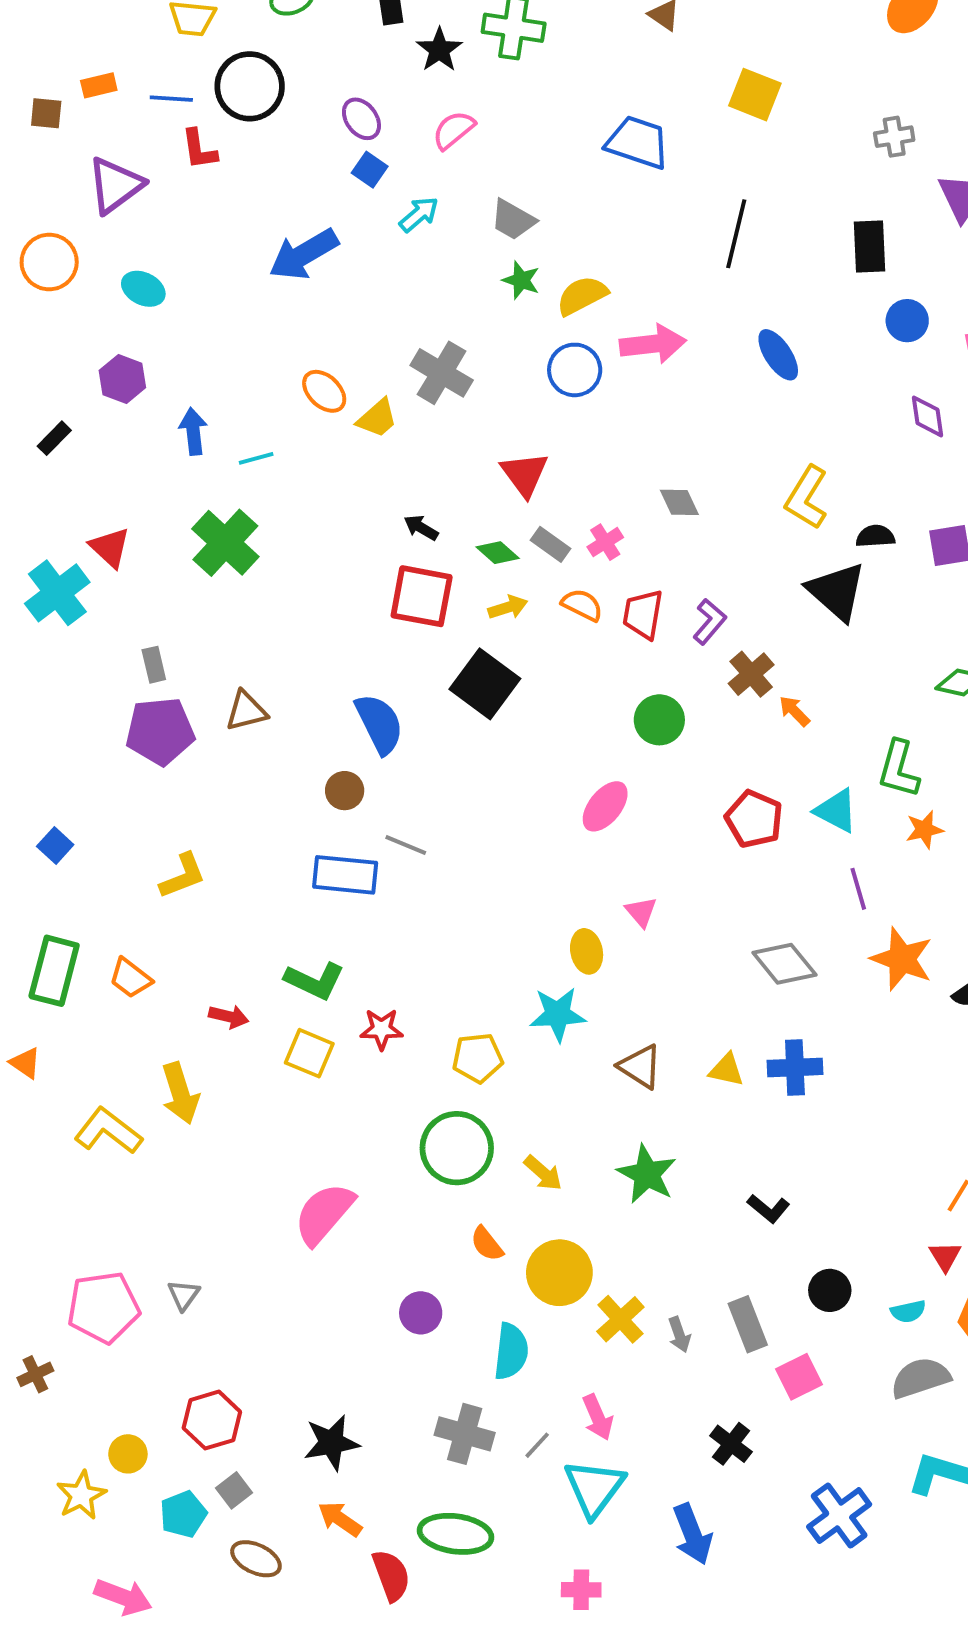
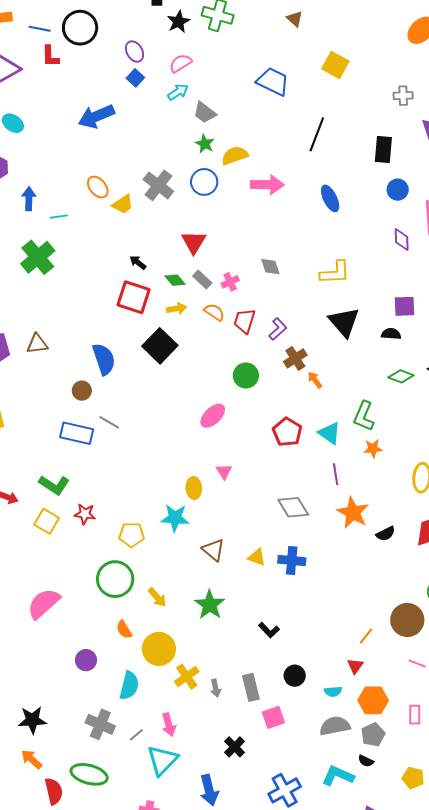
cyan arrow: (419, 214) -> (178, 92), moved
blue circle: (575, 370) -> (204, 182), moved
yellow L-shape: (807, 498) -> (335, 273), turned -132
black semicircle: (875, 536) -> (391, 334), moved

